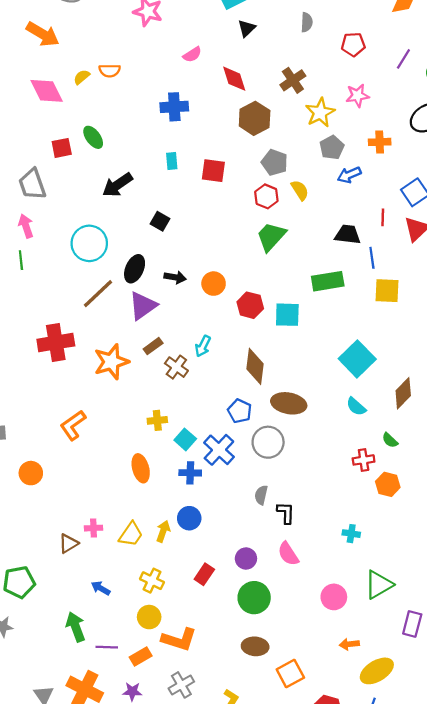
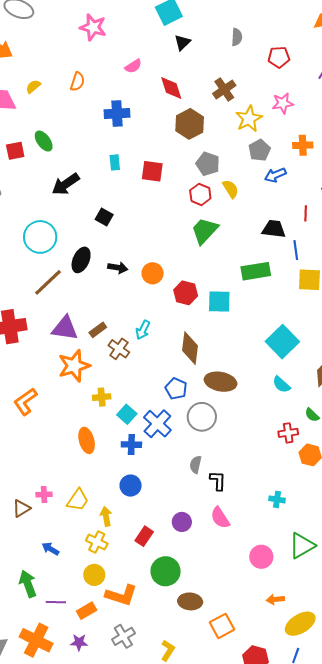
orange semicircle: (110, 71) -> (77, 82), moved, turned -72
purple triangle: (143, 306) -> (65, 328), moved, turned 44
orange star: (111, 362) -> (74, 366), moved
yellow arrow: (163, 531) -> (106, 516), moved, turned -30
green circle: (254, 598) -> (166, 571), moved

